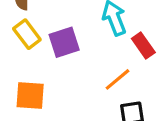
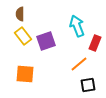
red rectangle: (143, 45) -> (95, 43), turned 56

